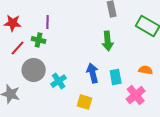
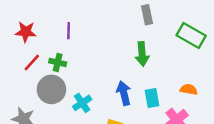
green cross: (39, 40) -> (58, 62), moved

